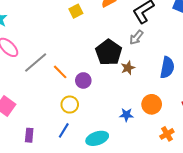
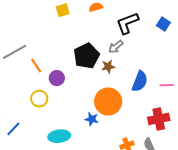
brown star: (128, 68) -> (108, 66), moved
orange circle: (152, 104) -> (108, 102), moved, size x1.4
blue line: (64, 130) -> (13, 129), moved

